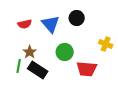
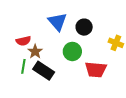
black circle: (77, 18) -> (84, 27), moved
red semicircle: (25, 24) -> (23, 41), moved

